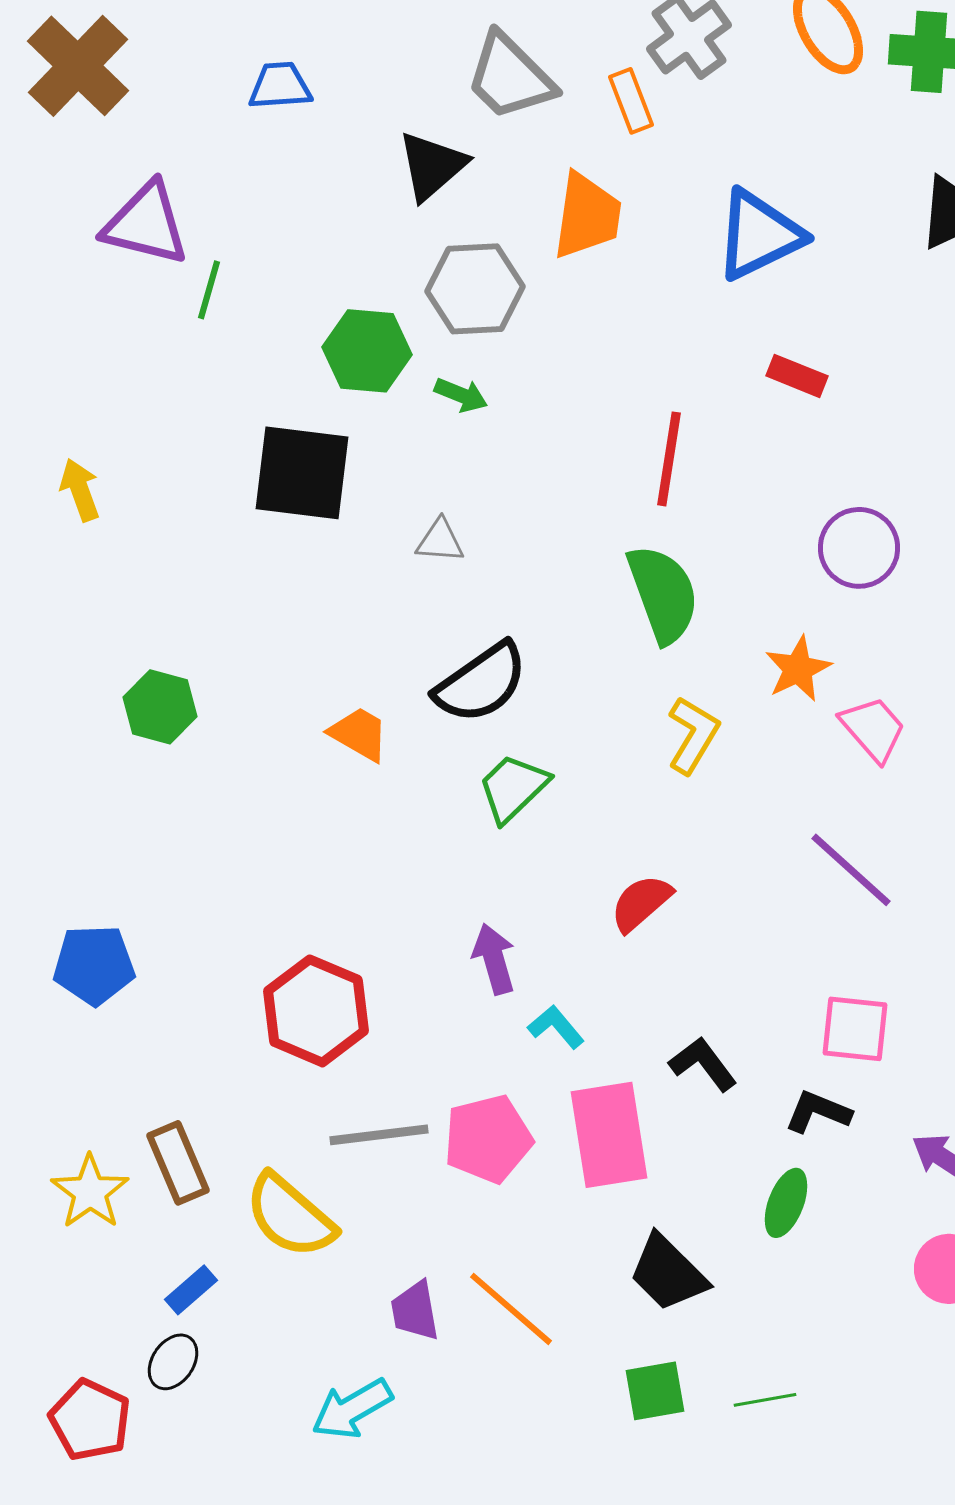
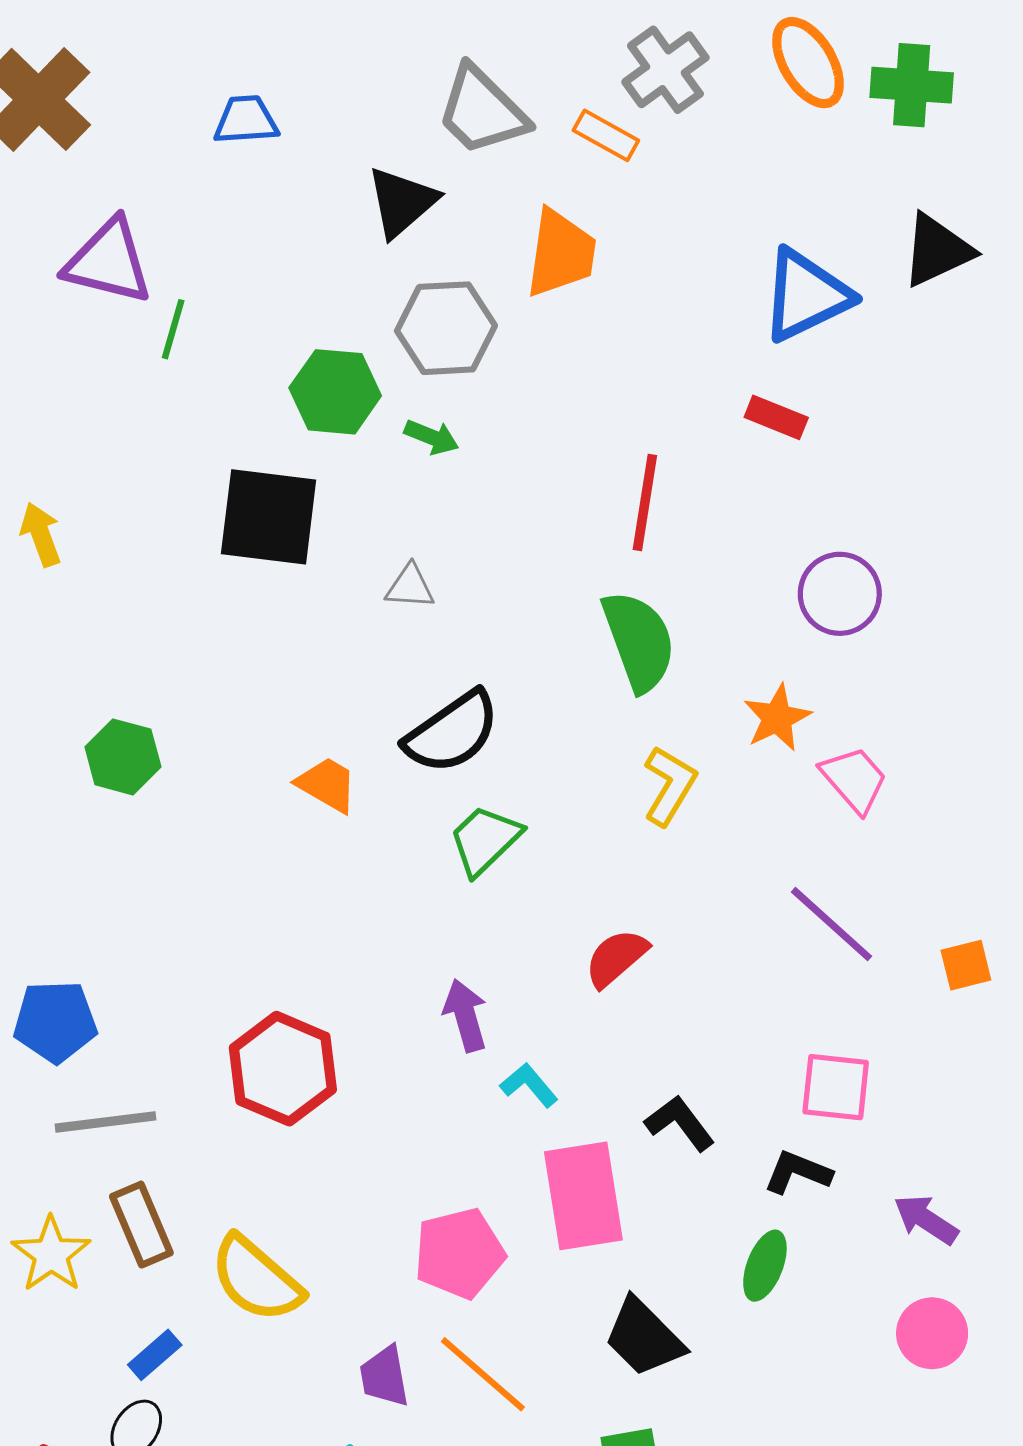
orange rectangle: (631, 101) -> (606, 135), turned -40
blue triangle: (759, 235) -> (806, 295), moved
gray line: (379, 1135) -> (105, 1122), moved
pink pentagon: (488, 1139) -> (459, 1253), moved

